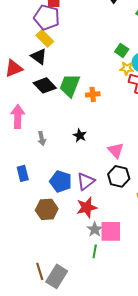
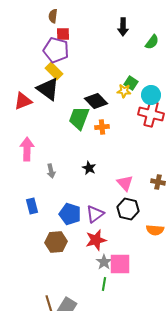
black triangle: (39, 56) -> (48, 89), size x1.4
yellow star: (127, 68) -> (124, 91), moved
black diamond: (45, 85) -> (96, 101), moved

